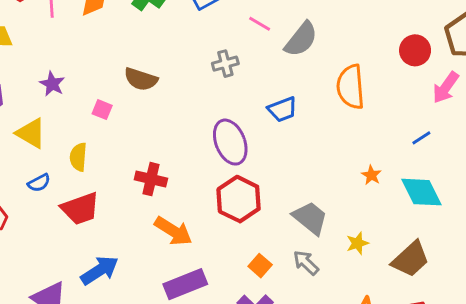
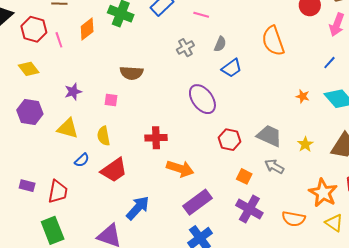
gray semicircle: (301, 39) -> (220, 44), moved, size x0.6
purple star: (52, 84) -> (73, 92), turned -30
red hexagon: (239, 199) -> (230, 140), moved, size x0.7

